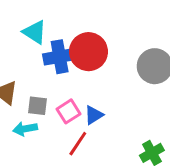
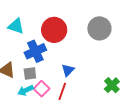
blue cross: (60, 57) -> (35, 51), moved
pink square: (68, 111) -> (42, 89), moved

